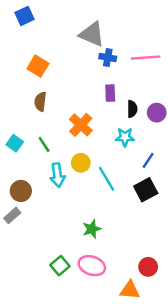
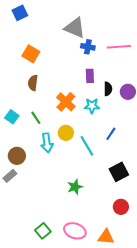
cyan star: (125, 137) -> (92, 106), moved
blue line: (148, 160) -> (111, 134), moved
black square: (146, 190) -> (119, 172), moved
green square: (60, 266) -> (43, 231), moved
pink ellipse: (92, 266) -> (75, 231), moved
red circle: (148, 267) -> (121, 207), moved

